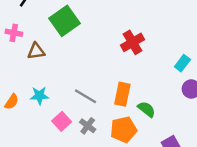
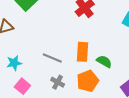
pink square: (62, 121) -> (22, 86), moved

